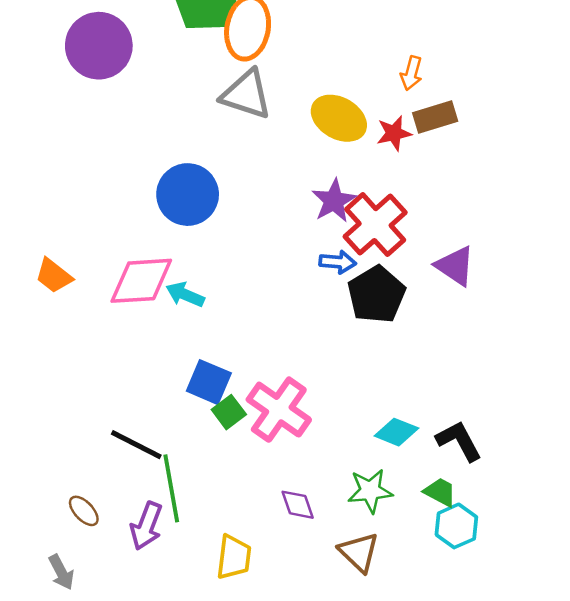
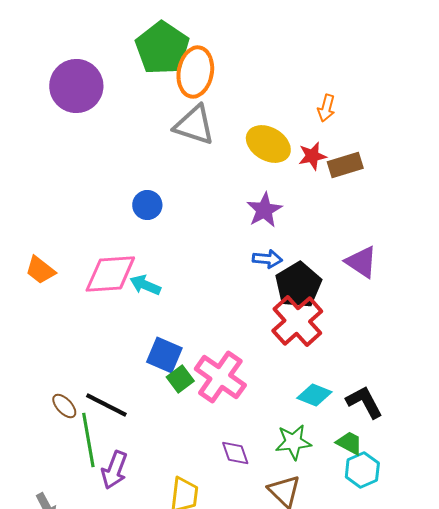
brown rectangle: (435, 117) -> (345, 165), moved
blue circle: (188, 195) -> (147, 205), size x0.6
red cross: (375, 225) -> (297, 321), moved
green line: (171, 488) -> (88, 440), moved
brown ellipse: (84, 511) -> (64, 406), moved

